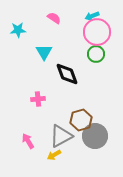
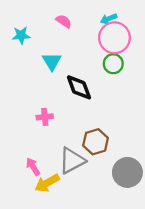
gray circle: (95, 136) -> (127, 172), moved
yellow arrow: (54, 155) -> (47, 183), moved, size x1.5

